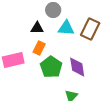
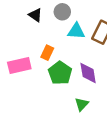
black triangle: (37, 28) -> (35, 15), moved, turned 32

